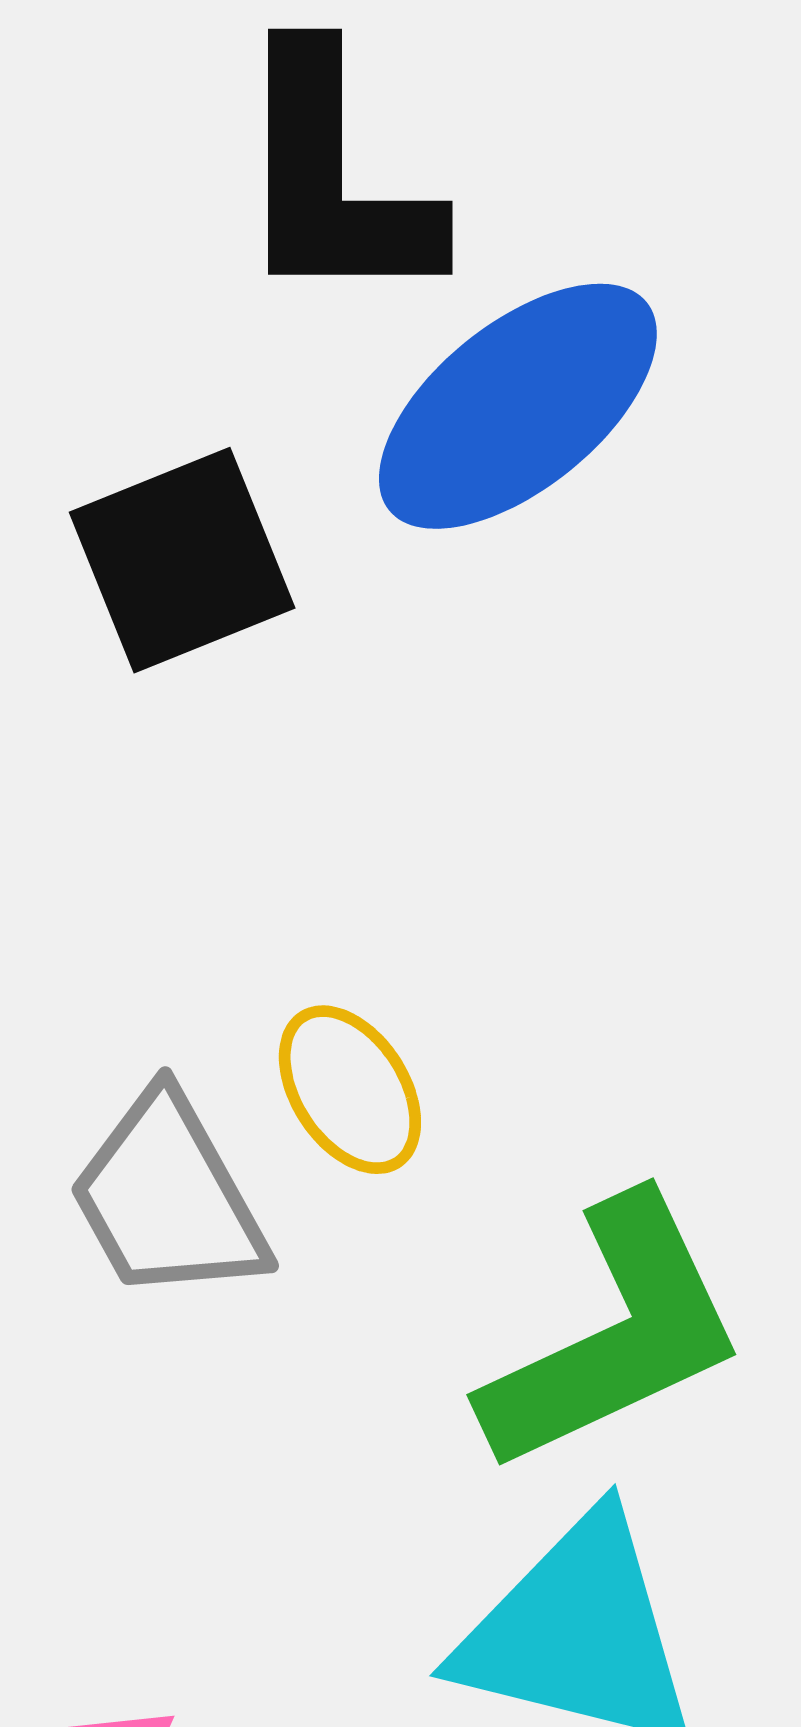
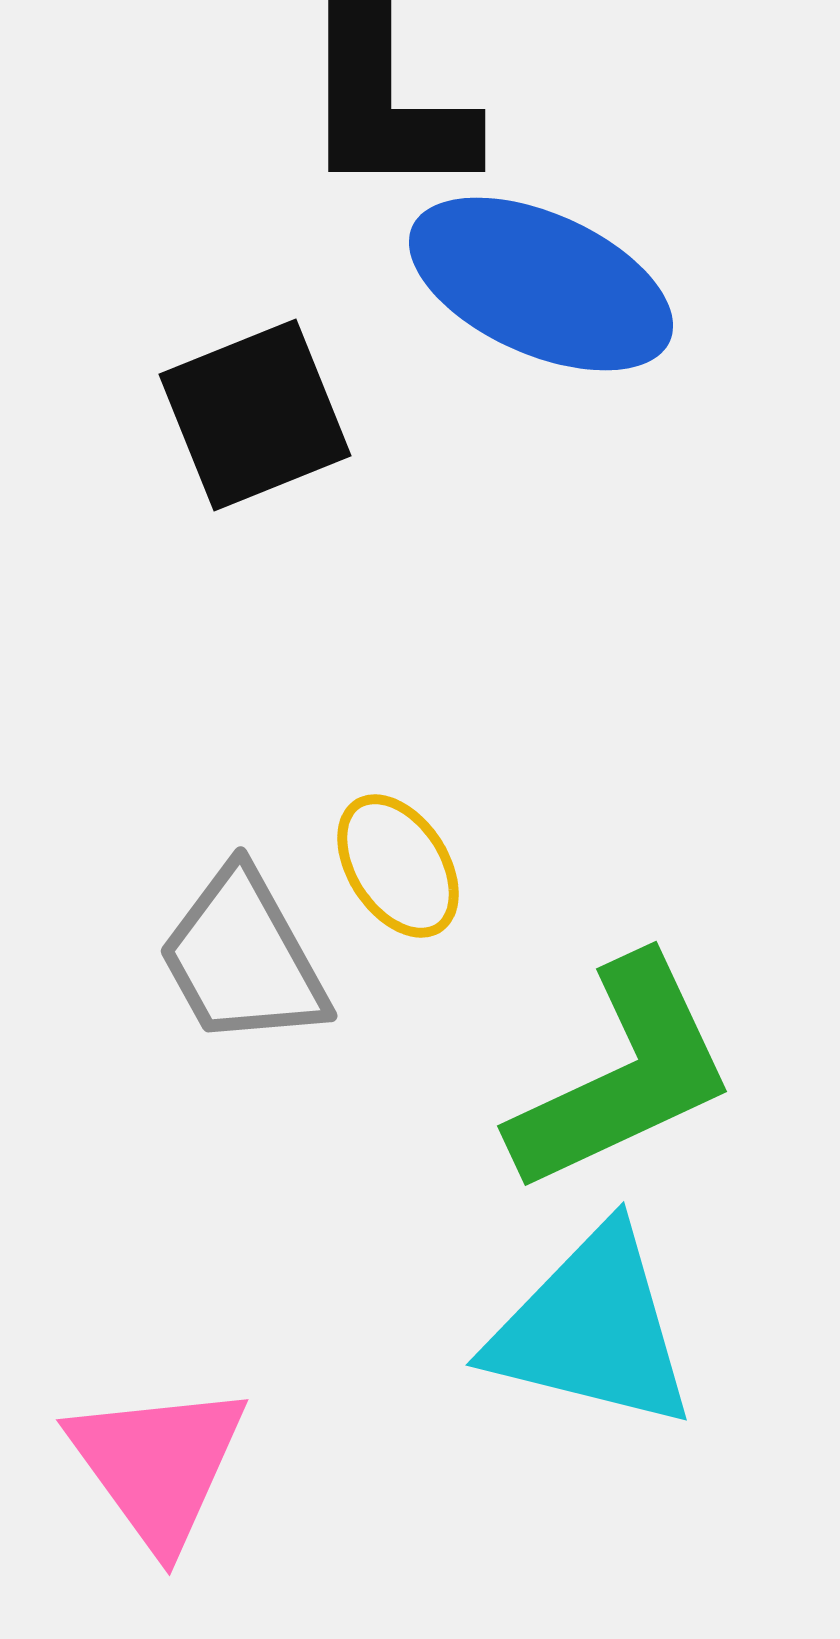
blue ellipse: (518, 406) -> (541, 284), turned 63

